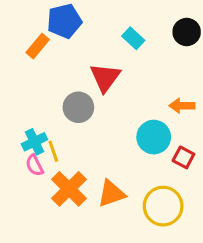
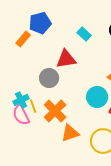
red triangle: (105, 77) -> (66, 59), turned 45
pink semicircle: (34, 165) -> (21, 115), size x1.5
orange cross: (69, 189) -> (55, 111), moved

